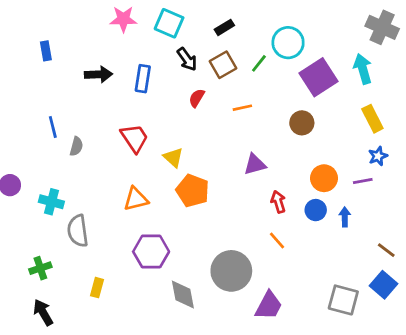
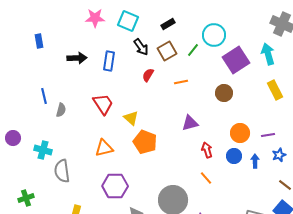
blue star: (378, 156) -> (279, 155), moved
green cross: (40, 268) -> (26, 198), moved

